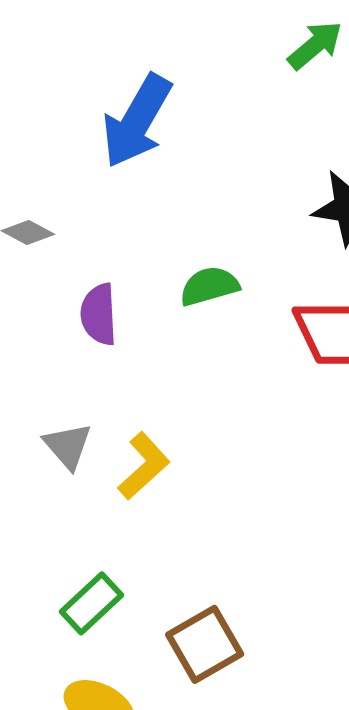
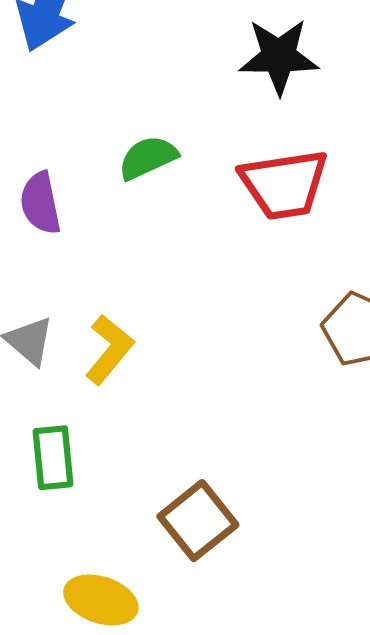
green rectangle: (92, 603) -> (53, 458), moved, turned -44

